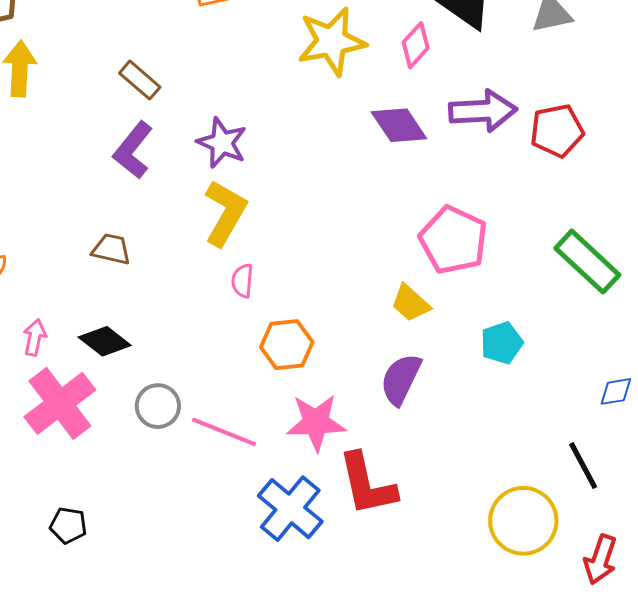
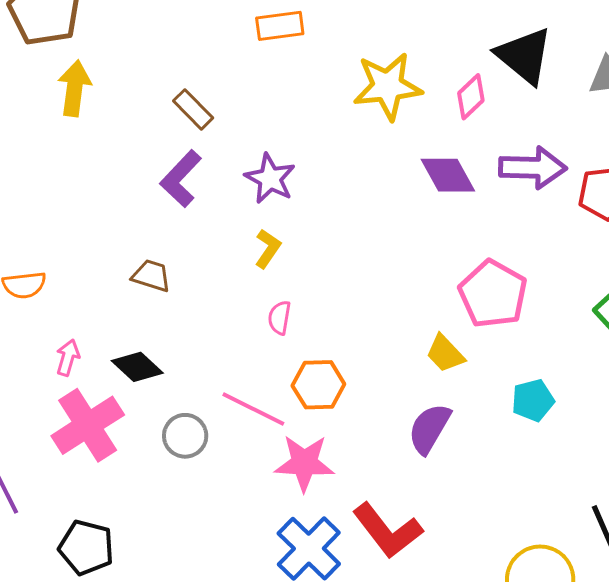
yellow L-shape: (225, 213) -> (268, 249), size x0.6
pink star: (316, 423) -> (304, 463), moved
pink line: (224, 432) -> (253, 409), moved
red L-shape: (367, 484) -> (387, 531), turned -30
black pentagon: (68, 525) -> (86, 548), size x1.5

